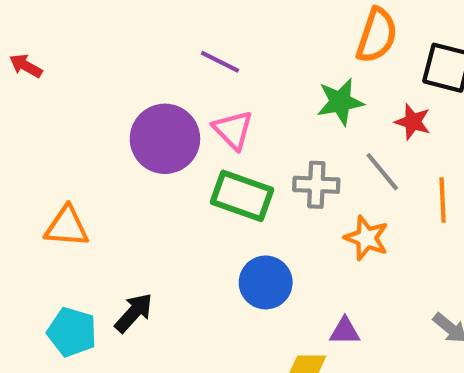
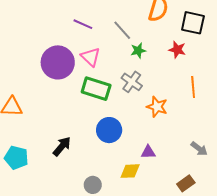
green star: (340, 102) -> (138, 51), moved, size x0.7
gray line: (382, 172) -> (122, 30), moved
gray cross: (316, 185) -> (132, 82), turned 35
black arrow: (134, 313) -> (62, 146), moved

